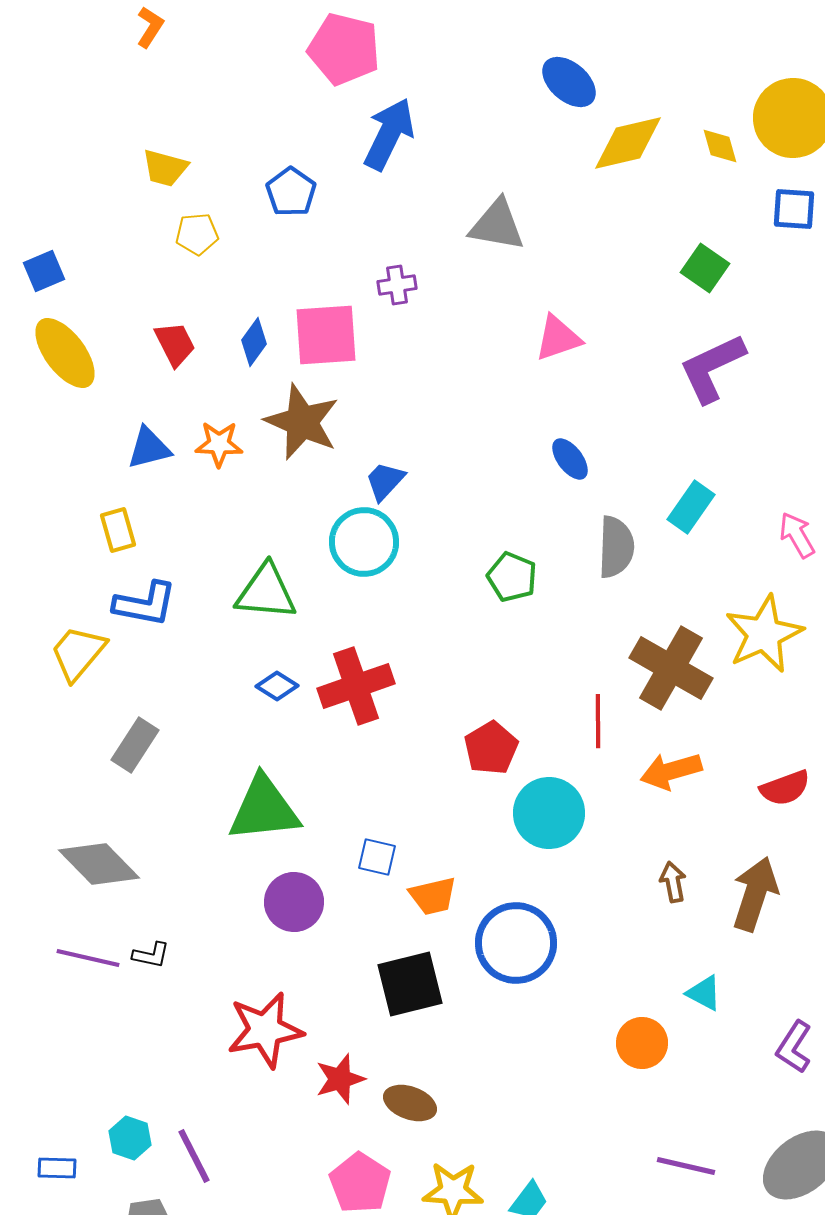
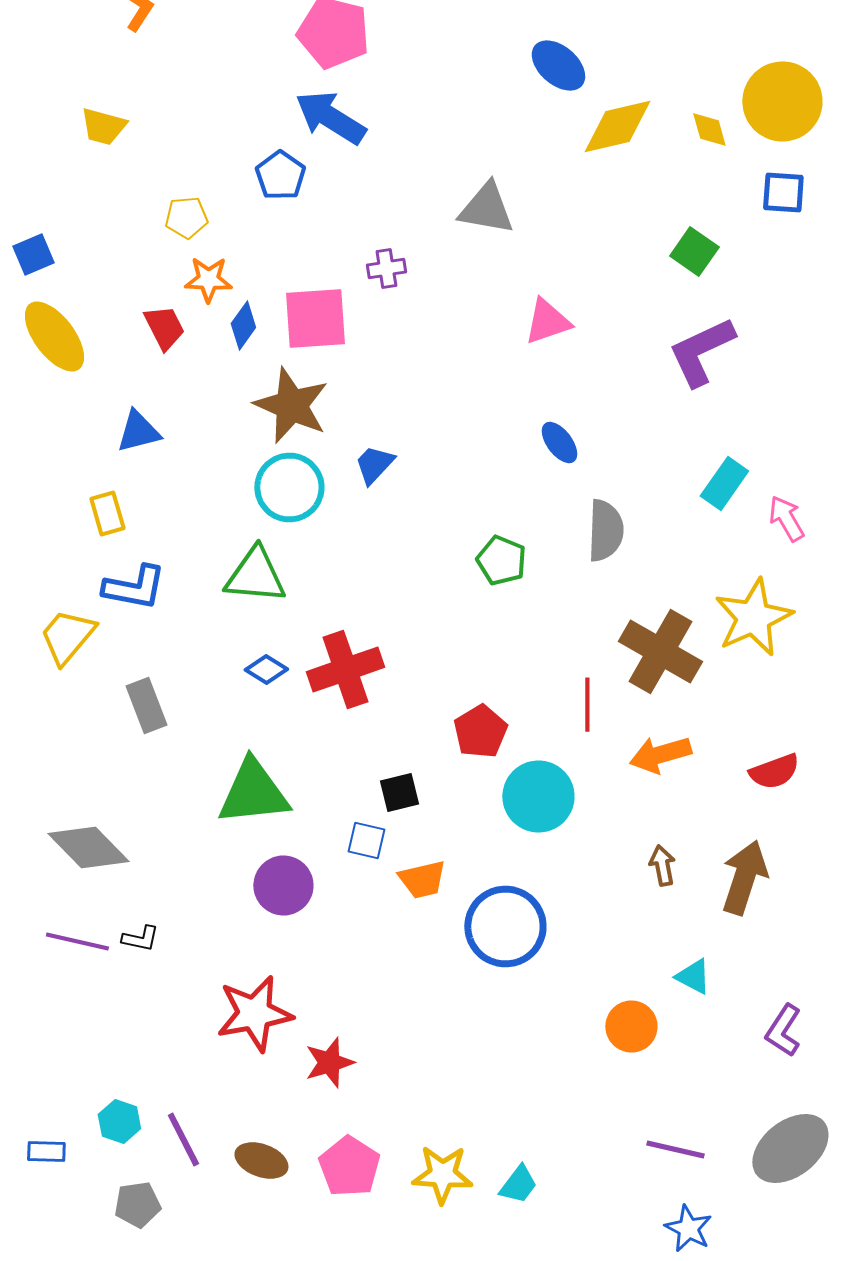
blue arrow: (389, 134) -> (330, 118), moved, turned -84
yellow trapezoid: (165, 168) -> (103, 126), moved
orange star: (219, 444) -> (208, 280), moved
cyan rectangle: (691, 507) -> (724, 484), moved
cyan circle: (364, 542) -> (289, 488), moved
gray rectangle: (135, 745) -> (146, 706), moved, turned -54
black square: (410, 984) -> (399, 792), moved, size x0.6
brown ellipse: (410, 1103) -> (261, 1160), moved

